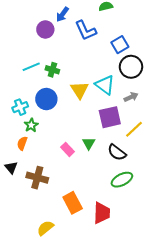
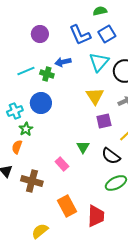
blue arrow: (62, 14) -> (63, 62), moved, turned 42
blue square: (120, 45) -> (107, 34), moved
cyan triangle: (105, 85) -> (99, 62), moved, turned 35
yellow triangle: (80, 90) -> (95, 96), moved
purple square: (110, 117) -> (104, 121), size x0.7
pink rectangle: (68, 149) -> (62, 164), moved

